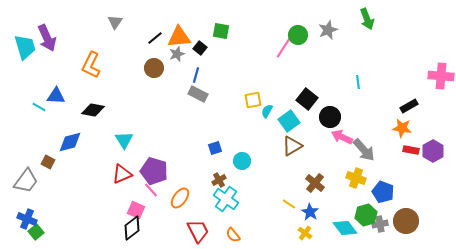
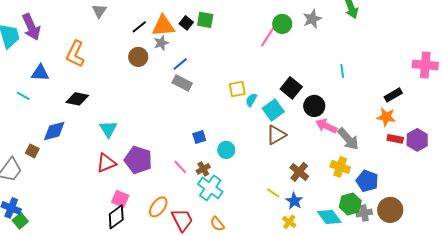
black square: (200, 48) -> (186, 23), moved
blue line: (196, 75) -> (180, 64), turned 35
blue triangle: (56, 96) -> (40, 73), moved
pink line: (151, 190) -> (180, 167), moved
orange ellipse: (180, 198) -> (158, 207), moved

